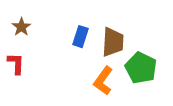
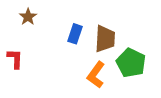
brown star: (21, 27) -> (28, 17), moved

